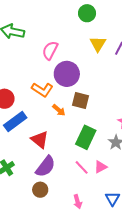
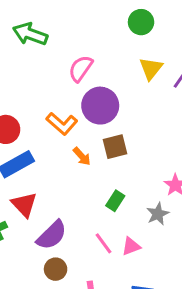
brown square: (81, 100) -> (115, 147), turned -36
green rectangle: (86, 137) -> (115, 201), size x0.6
red triangle: (40, 140) -> (24, 204), moved
brown circle: (40, 190) -> (56, 269), moved

